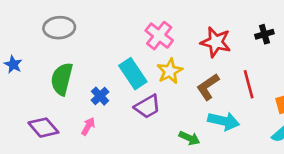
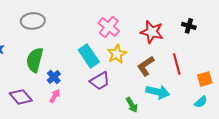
black cross: (264, 34) -> (189, 26), turned 32
blue cross: (100, 96) -> (54, 77), moved
green arrow: (189, 138) -> (132, 105), turned 35

